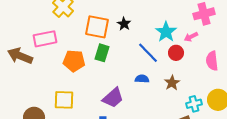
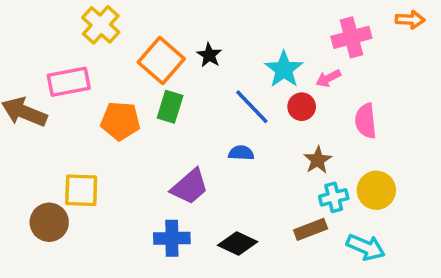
orange square: (97, 27) -> (161, 60), turned 30
brown star: (172, 83) -> (318, 160), moved
yellow square: (64, 100) -> (81, 190), moved

